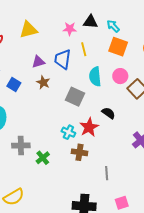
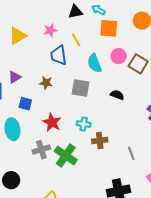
pink star: (70, 29) -> (50, 30), moved
purple triangle: (38, 62) -> (15, 77), moved
blue square: (14, 85) -> (25, 104), moved
red star: (89, 127) -> (52, 122), moved
green cross: (43, 158) -> (66, 155), size x1.6

